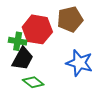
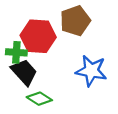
black trapezoid: (23, 59) -> (24, 72), turned -65

